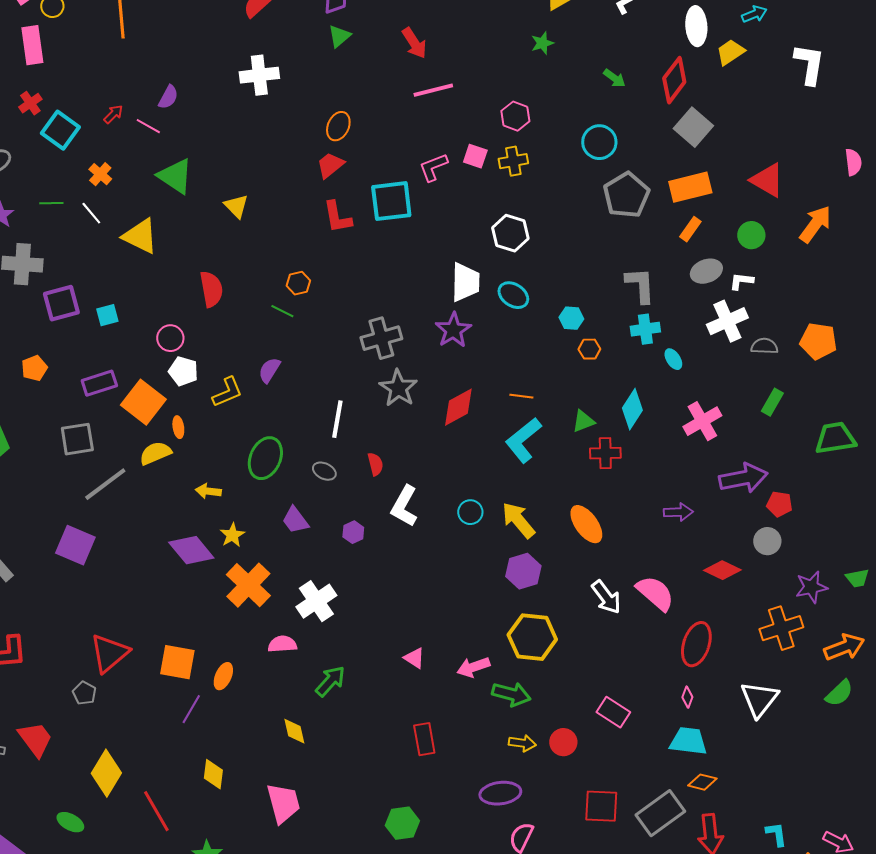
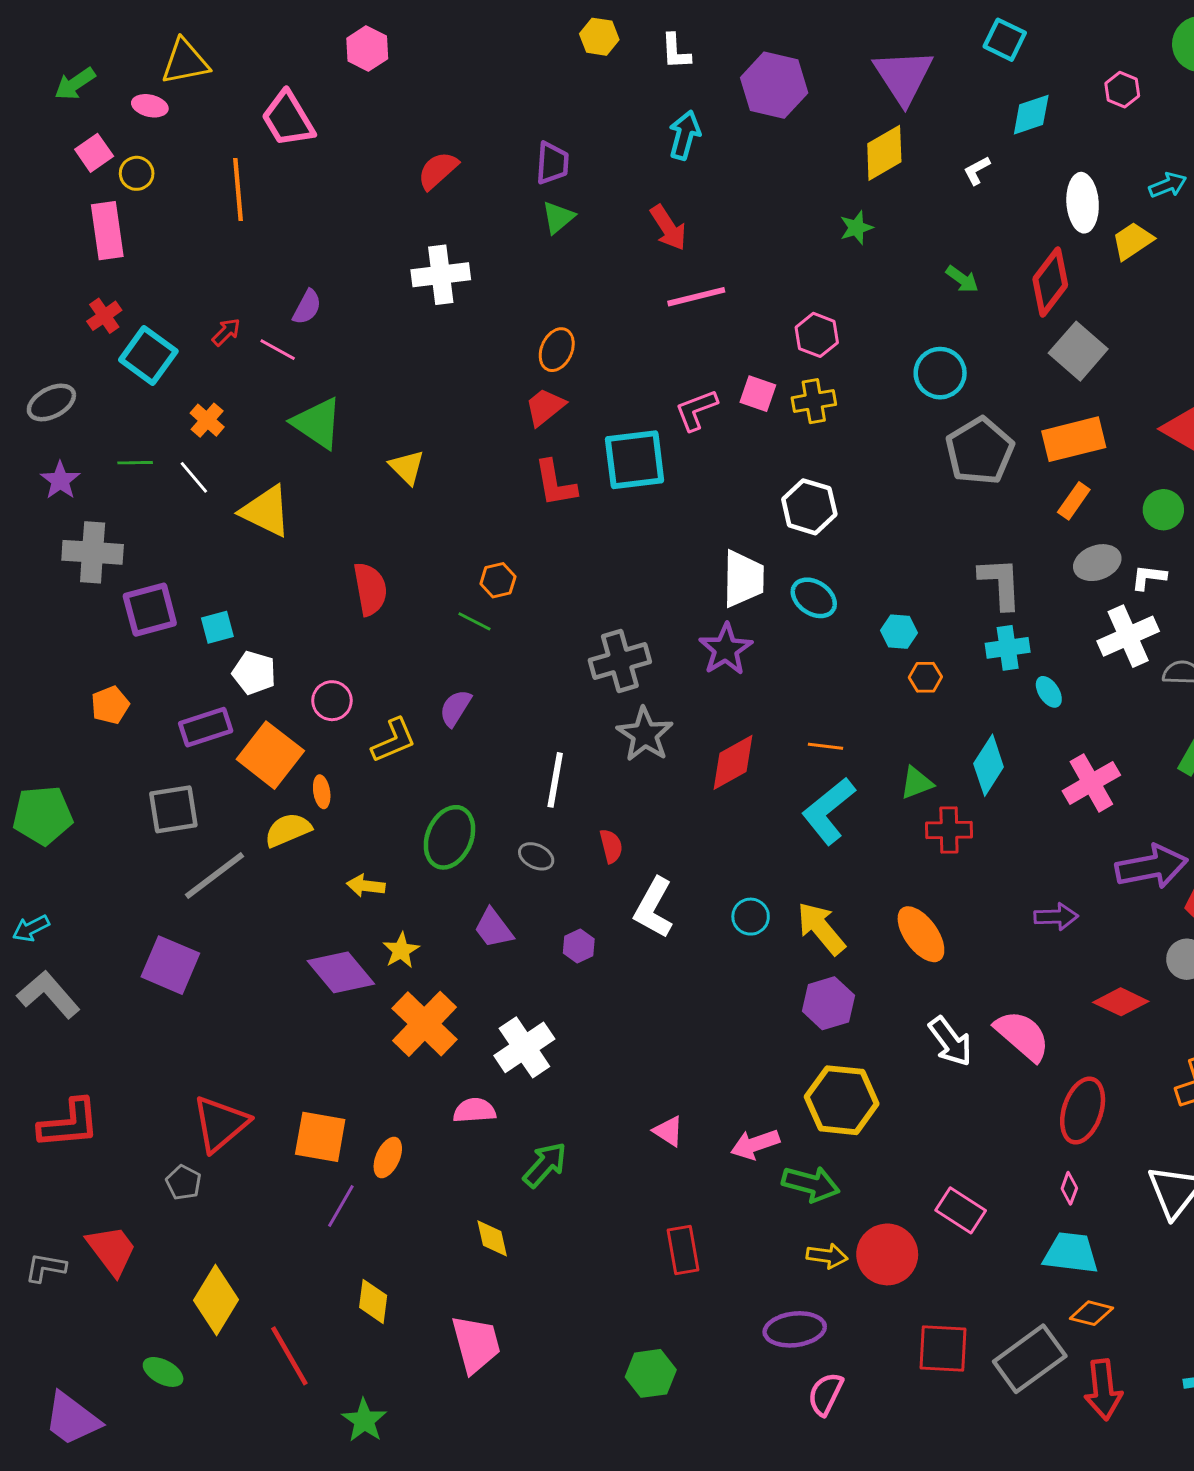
pink circle: (170, 338) -> (332, 701), moved
white pentagon: (183, 371) -> (254, 673), moved
red circle: (563, 742) -> (887, 1254), size x1.5

